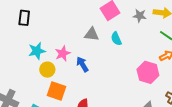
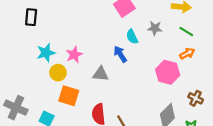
gray star: (140, 16) -> (155, 28), moved
gray triangle: (92, 34) -> (101, 74), moved
blue arrow: (82, 64) -> (120, 54), moved

